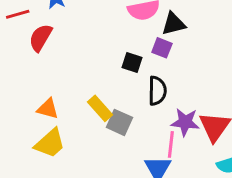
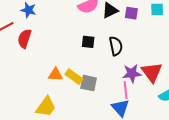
purple square: (162, 48) -> (131, 13), moved
black semicircle: (157, 91) -> (116, 46), moved
orange triangle: (48, 109) -> (55, 75), moved

